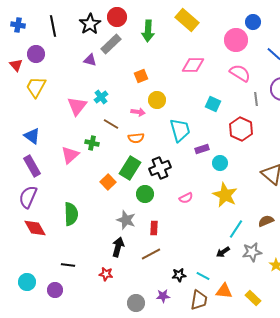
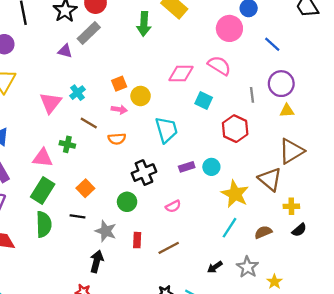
green arrow: (148, 31) -> (144, 24), moved
pink diamond: (193, 65) -> (181, 73), moved
pink semicircle: (240, 73) -> (219, 66), moved
orange square: (141, 76) -> (119, 84), moved
purple rectangle: (202, 149) -> (187, 167), moved
pink triangle: (70, 155) -> (43, 158), turned 48
green rectangle: (130, 168) -> (43, 191), moved
yellow star: (225, 195) -> (235, 194), moved
cyan line: (236, 229) -> (229, 228), moved
gray star: (252, 252) -> (247, 267), turned -30
brown line: (151, 254) -> (169, 248), moved
black line: (68, 265) -> (77, 216), moved

